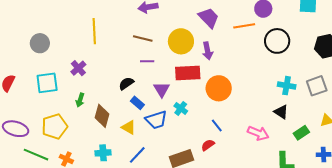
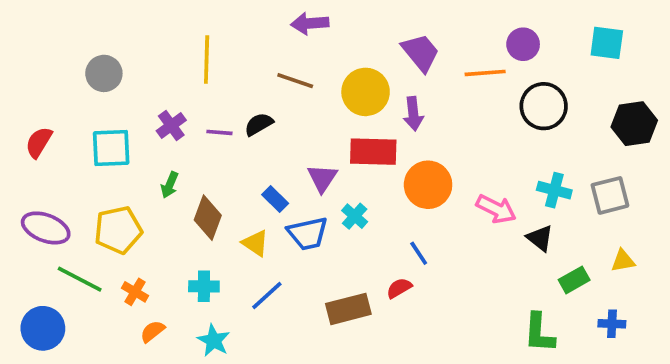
purple line: (147, 61) -> (219, 132), moved
black semicircle: (126, 83) -> (259, 124), moved
pink arrow: (258, 133) -> (496, 209), moved

